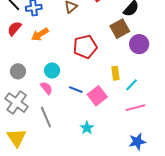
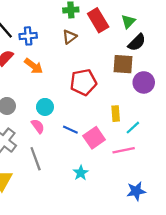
brown square: (120, 29) -> (123, 64), turned 30
orange arrow: (40, 34) -> (34, 66), turned -114
pink line: (135, 108) -> (124, 150), moved

